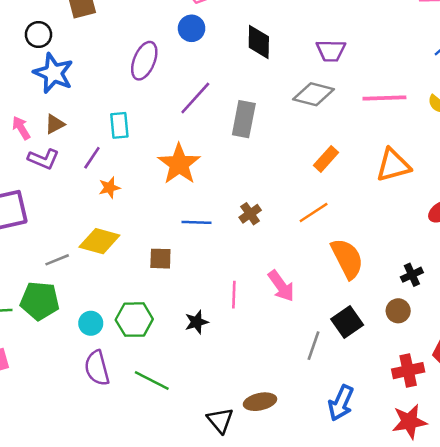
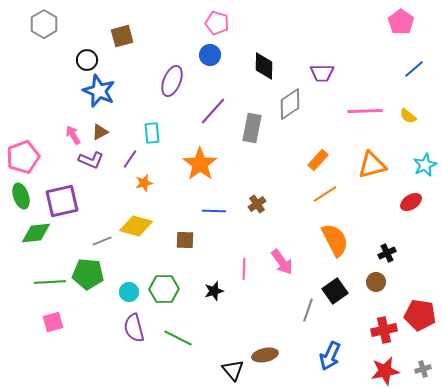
gray diamond: (314, 94) -> (290, 104), moved, turned -48
orange line: (314, 212) -> (325, 194), moved

